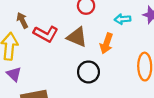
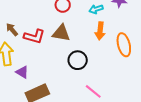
orange arrow: (106, 43) -> (100, 31), moved
purple triangle: (14, 74) -> (22, 72), moved

